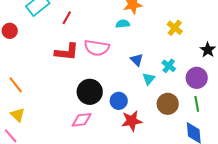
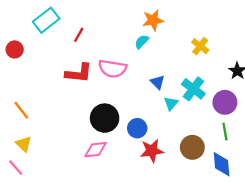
cyan semicircle: (123, 24) -> (142, 42), turned -40
cyan cross: (169, 66) -> (193, 89), size x1.5
brown circle: (168, 104) -> (192, 147), moved

